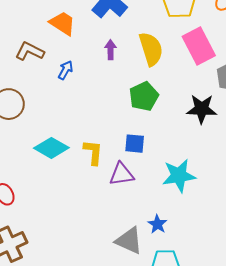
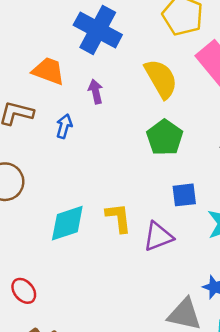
purple arrow: (111, 50) -> (96, 92), moved
blue square: (135, 144) -> (184, 195), moved
cyan diamond: (51, 148) -> (67, 223), turned -36

